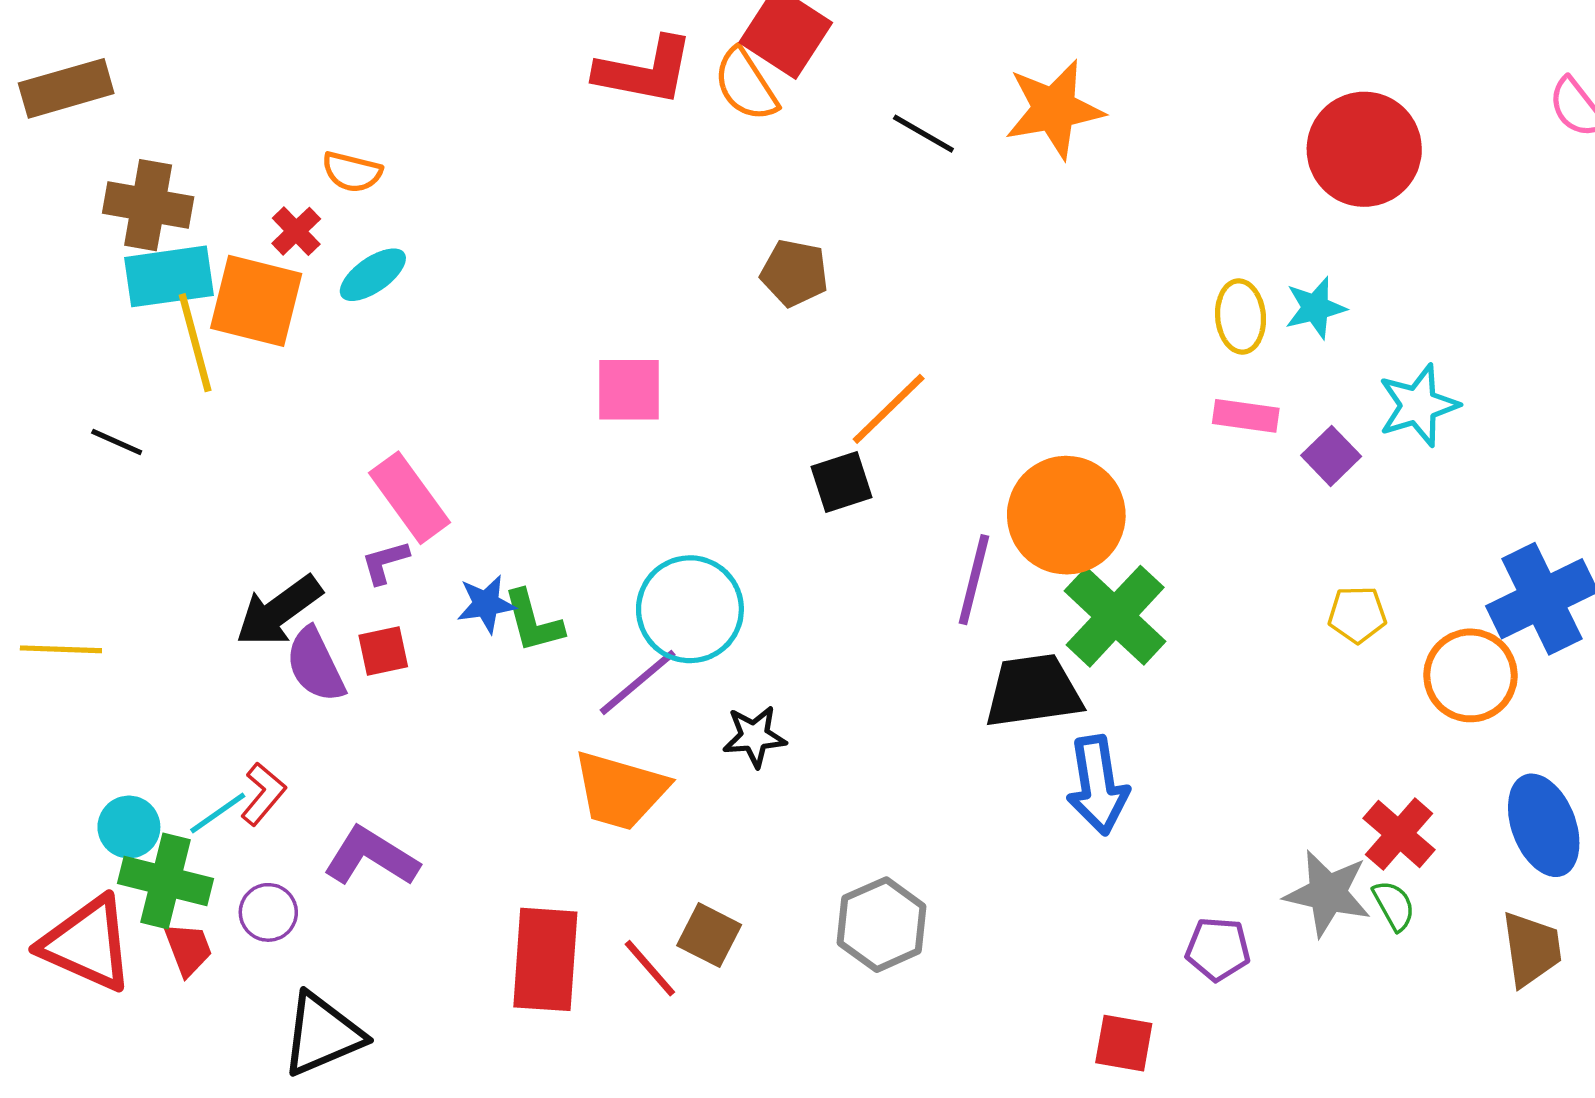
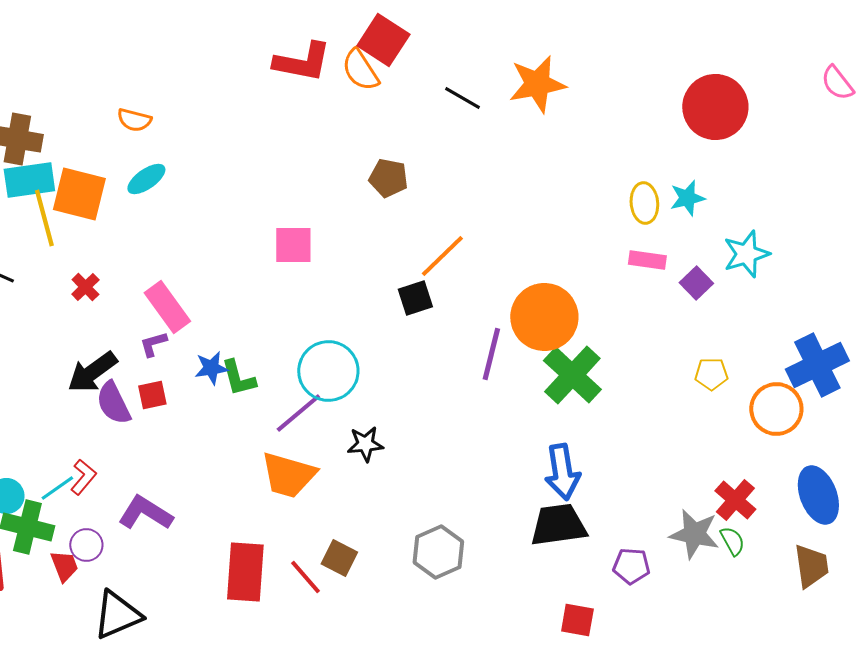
red cross: (296, 231) -> (85, 287), moved
black trapezoid: (1033, 691) -> (558, 525), moved
red trapezoid: (188, 949) -> (64, 566), moved

